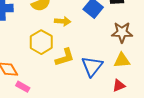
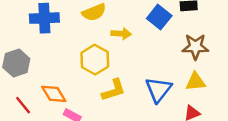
yellow L-shape: (65, 57) -> (114, 90), moved

